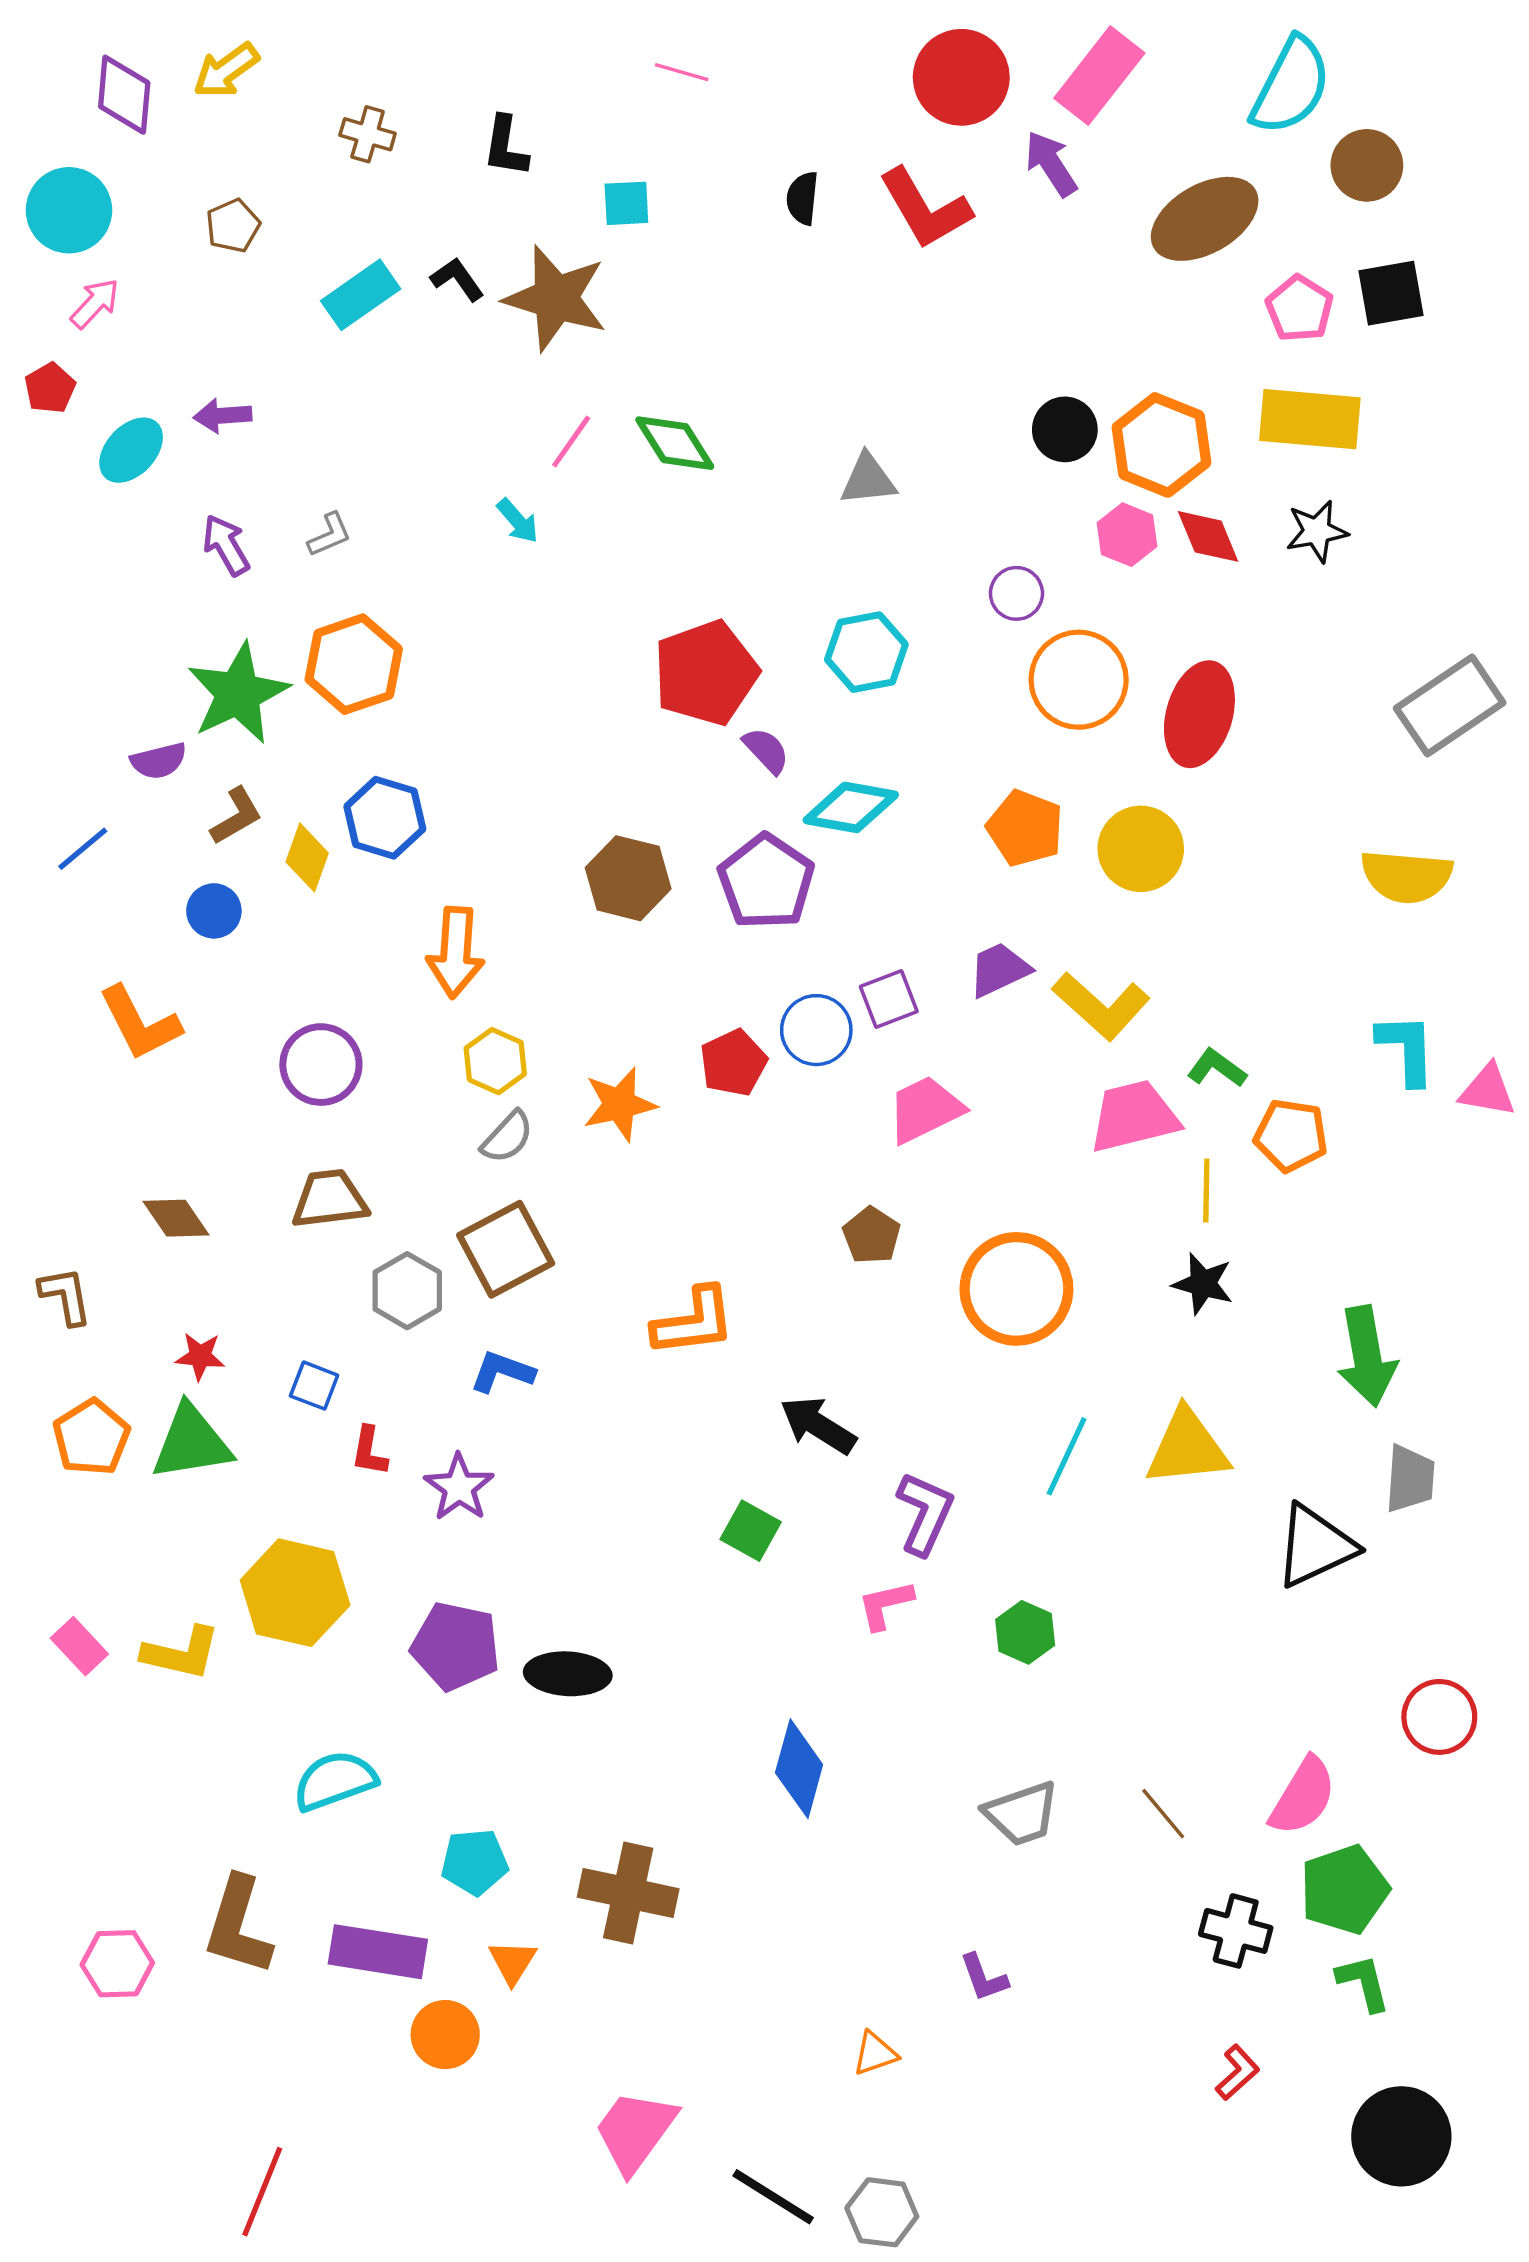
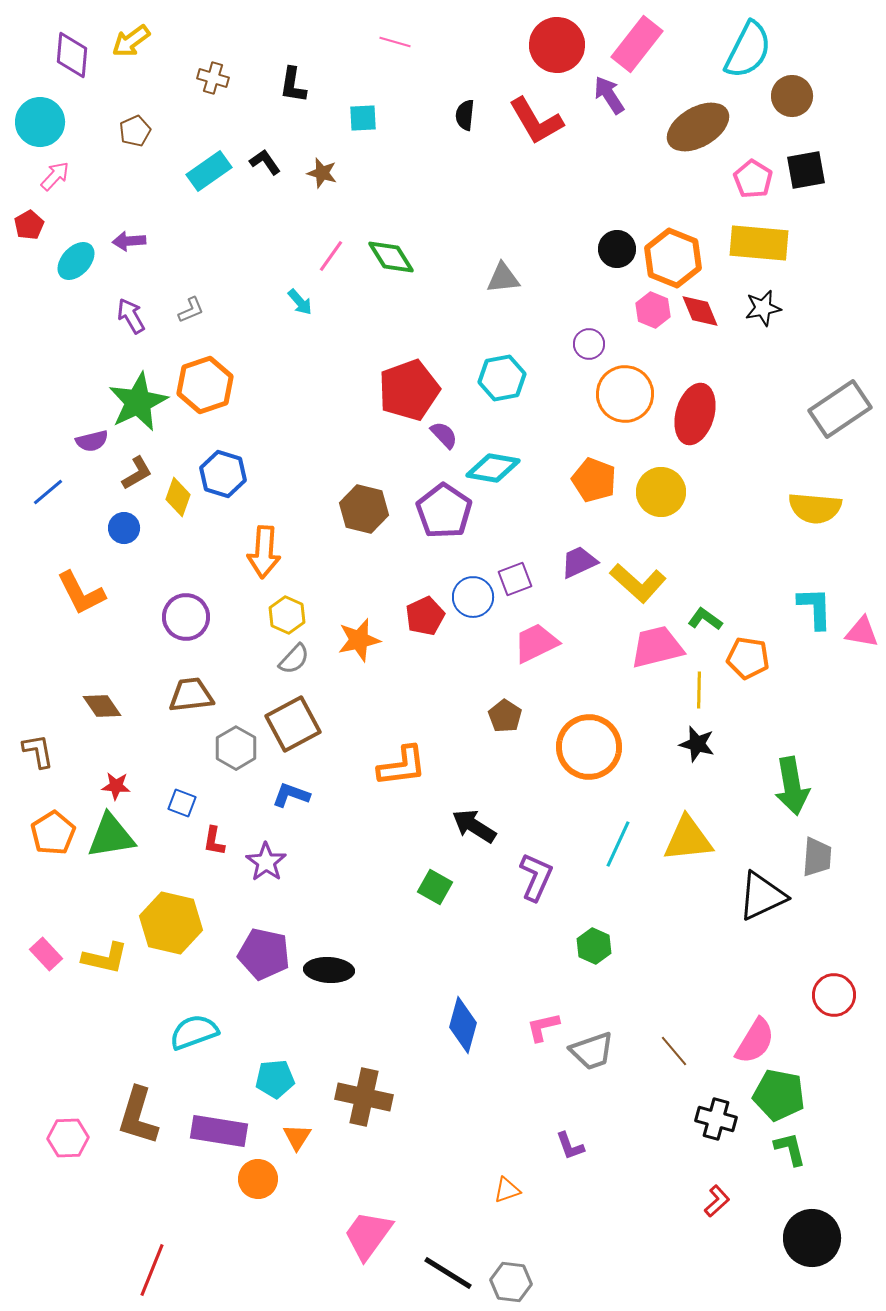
brown star: (556, 298) -> (322, 173), size x0.5
pink L-shape: (885, 1605) -> (543, 1027), moved
green pentagon: (1344, 1890) -> (779, 1095), turned 30

